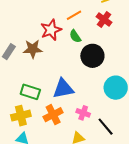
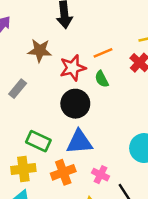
brown star: (33, 49) -> (40, 51), moved
black circle: (92, 56) -> (75, 104), moved

